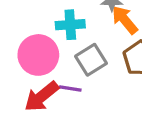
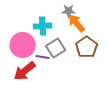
purple line: (70, 89) -> (43, 57), moved

